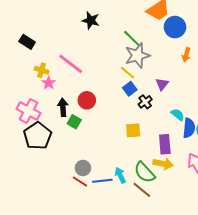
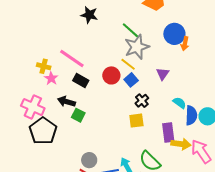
blue circle: (175, 27) -> (174, 34), moved
black rectangle: (27, 42) -> (81, 81), moved
red circle: (87, 100) -> (111, 75), moved
black cross: (145, 102) -> (142, 101), moved
black arrow: (63, 107) -> (66, 102), turned -66
yellow arrow: (163, 164) -> (181, 144), moved

